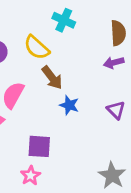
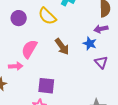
brown arrow: (52, 78) -> (62, 47), moved
blue star: (69, 105) -> (90, 43), moved

